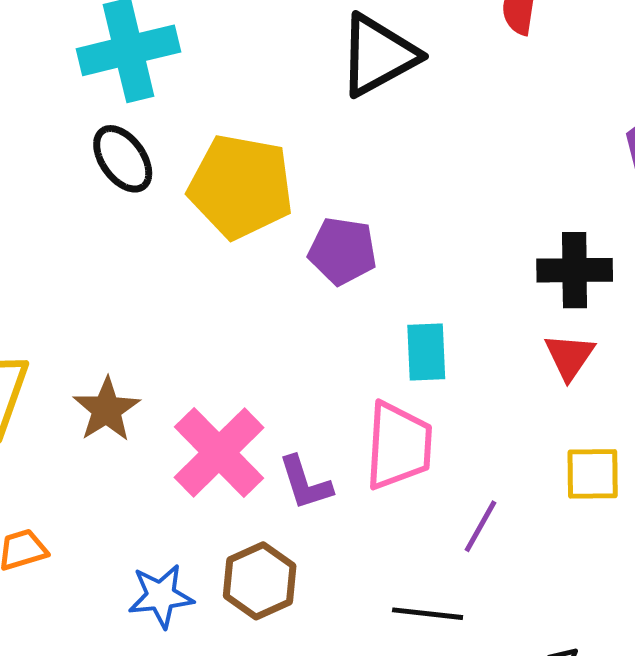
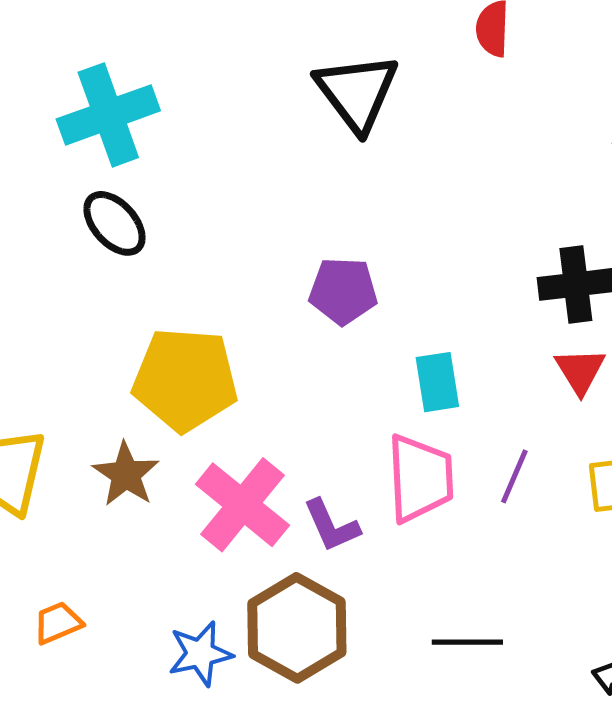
black triangle: (378, 55) -> (357, 92), turned -32
yellow pentagon: (241, 186) -> (185, 379), moved
purple line: (481, 526) -> (514, 476), moved
brown hexagon: (260, 581) -> (297, 628), size x1.4

